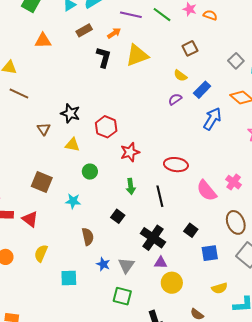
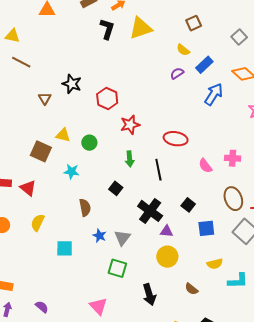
yellow triangle: (72, 145) -> (63, 135), moved
pink cross: (234, 182) -> (233, 158), turned -35
pink semicircle: (207, 191) -> (205, 166), size x0.7
purple triangle: (161, 263) -> (167, 231), moved

